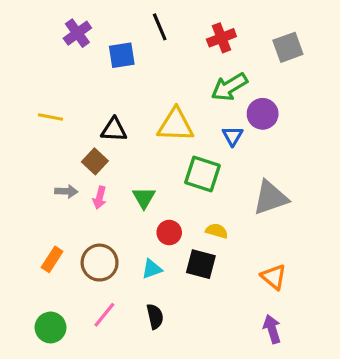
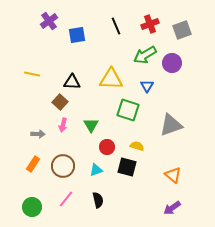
black line: (160, 27) -> (116, 26), moved
red cross: (221, 38) -> (150, 24), moved
purple circle: (263, 114) -> (172, 63), moved
gray arrow: (66, 191) -> (38, 134), moved
purple arrow: (272, 329) -> (172, 208), turned -108

